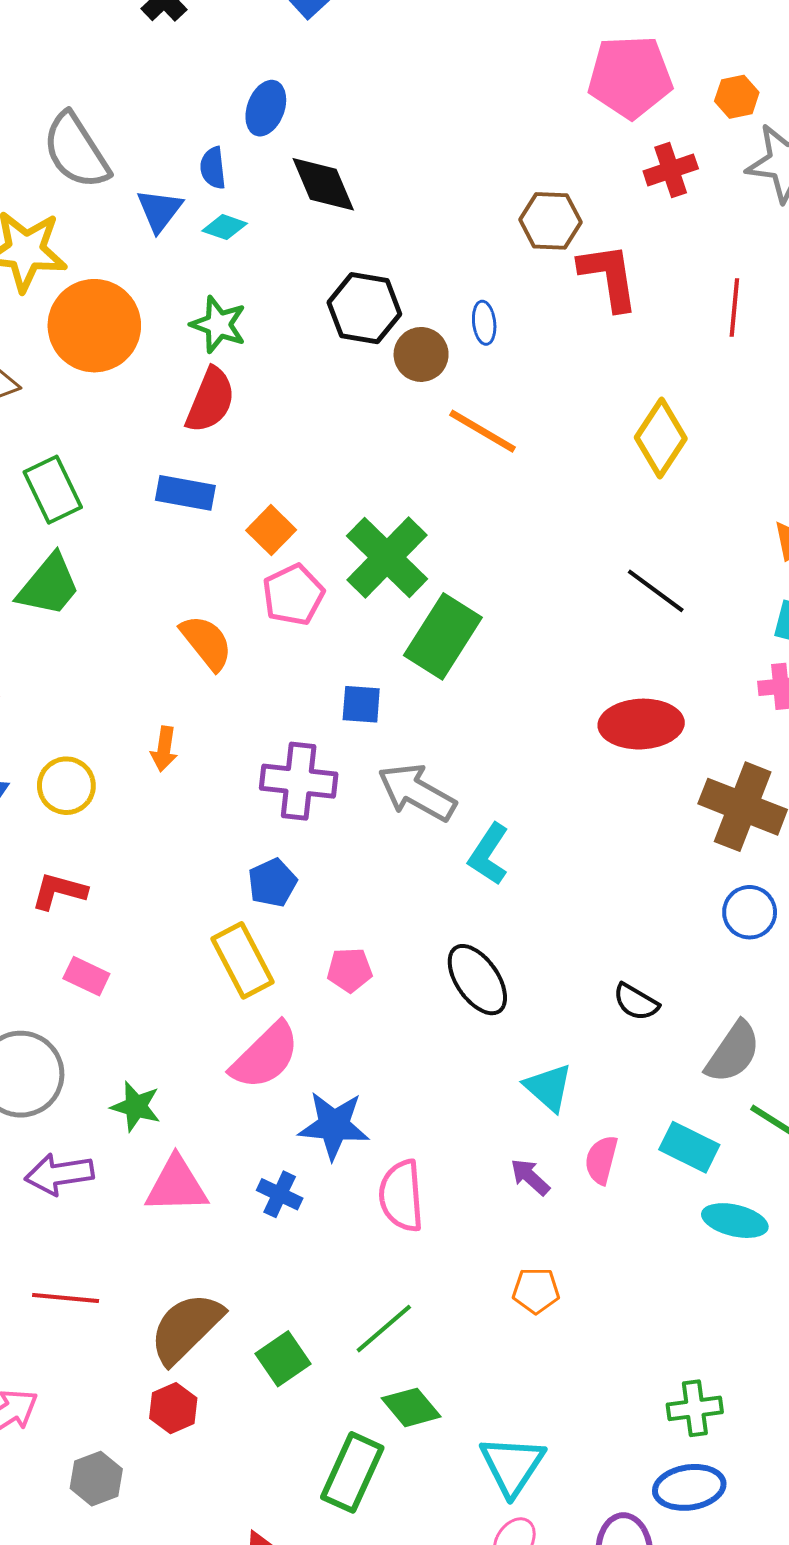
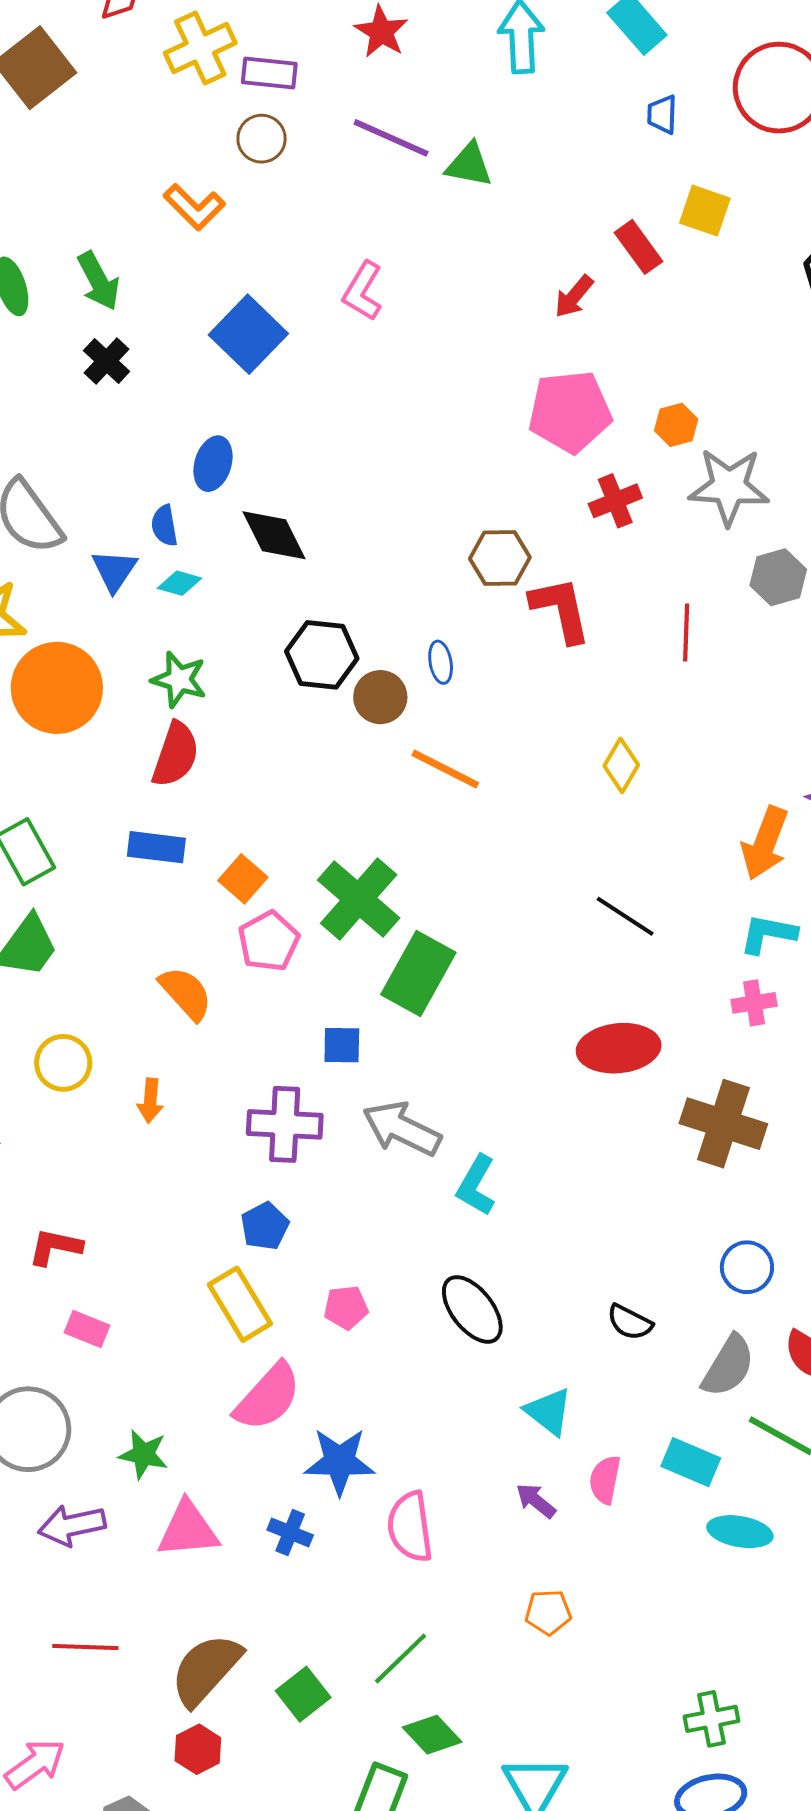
yellow diamond: (661, 438) -> (621, 765), size x0.7
yellow circle: (66, 786) -> (63, 1063), moved
blue circle: (750, 912) -> (747, 1267), moved

